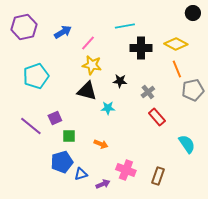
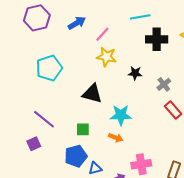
black triangle: (87, 91) -> (92, 94), moved
cyan star: (108, 108) -> (121, 115), moved, size x1.5
purple square: (55, 118) -> (34, 144), moved
pink cross: (126, 170) -> (141, 164), turned -30

